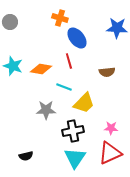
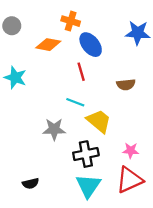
orange diamond: (41, 69) -> (48, 45), moved
yellow trapezoid: (84, 103) -> (99, 121), turned -95

